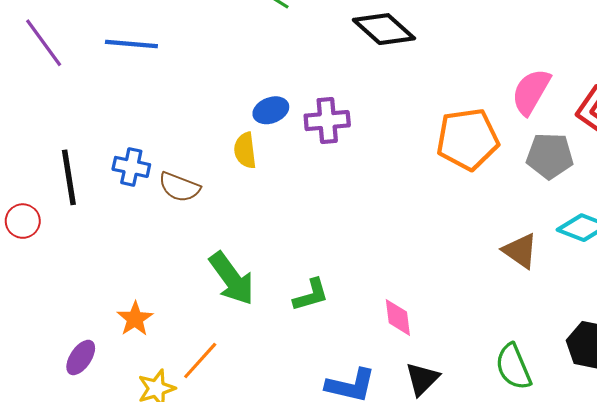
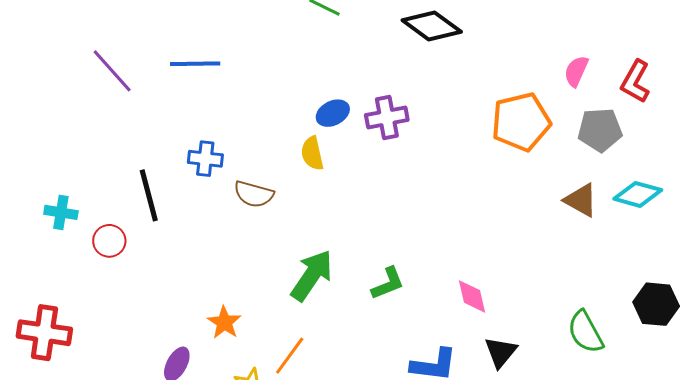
pink semicircle: (531, 92) -> (576, 71), size x0.7
blue cross: (131, 167) -> (205, 159), moved
brown triangle: (520, 251) -> (581, 200), moved
green arrow: (232, 279) -> (312, 275), turned -104

